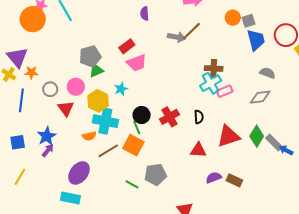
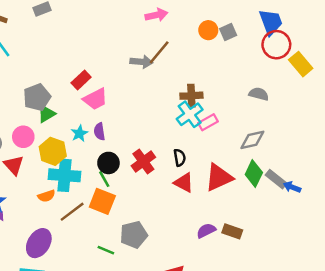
purple semicircle: (145, 13) -> (99, 132), moved
blue trapezoid: (256, 40) -> (271, 22), moved
gray diamond: (260, 97) -> (252, 140), moved
red triangle: (198, 150) -> (184, 183), moved, turned 30

